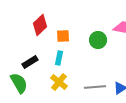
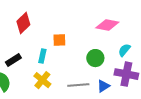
orange square: (63, 36) -> (59, 40), moved
green circle: (98, 40) -> (95, 58), moved

